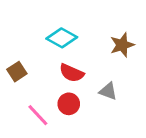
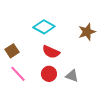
gray triangle: (108, 91) -> (72, 76), moved
pink line: (38, 115) -> (18, 74), moved

